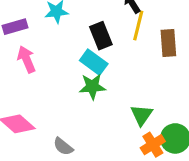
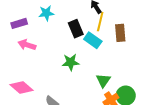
pink arrow: (26, 59) -> (27, 45), turned -48
cyan rectangle: (94, 62) -> (93, 40), moved

